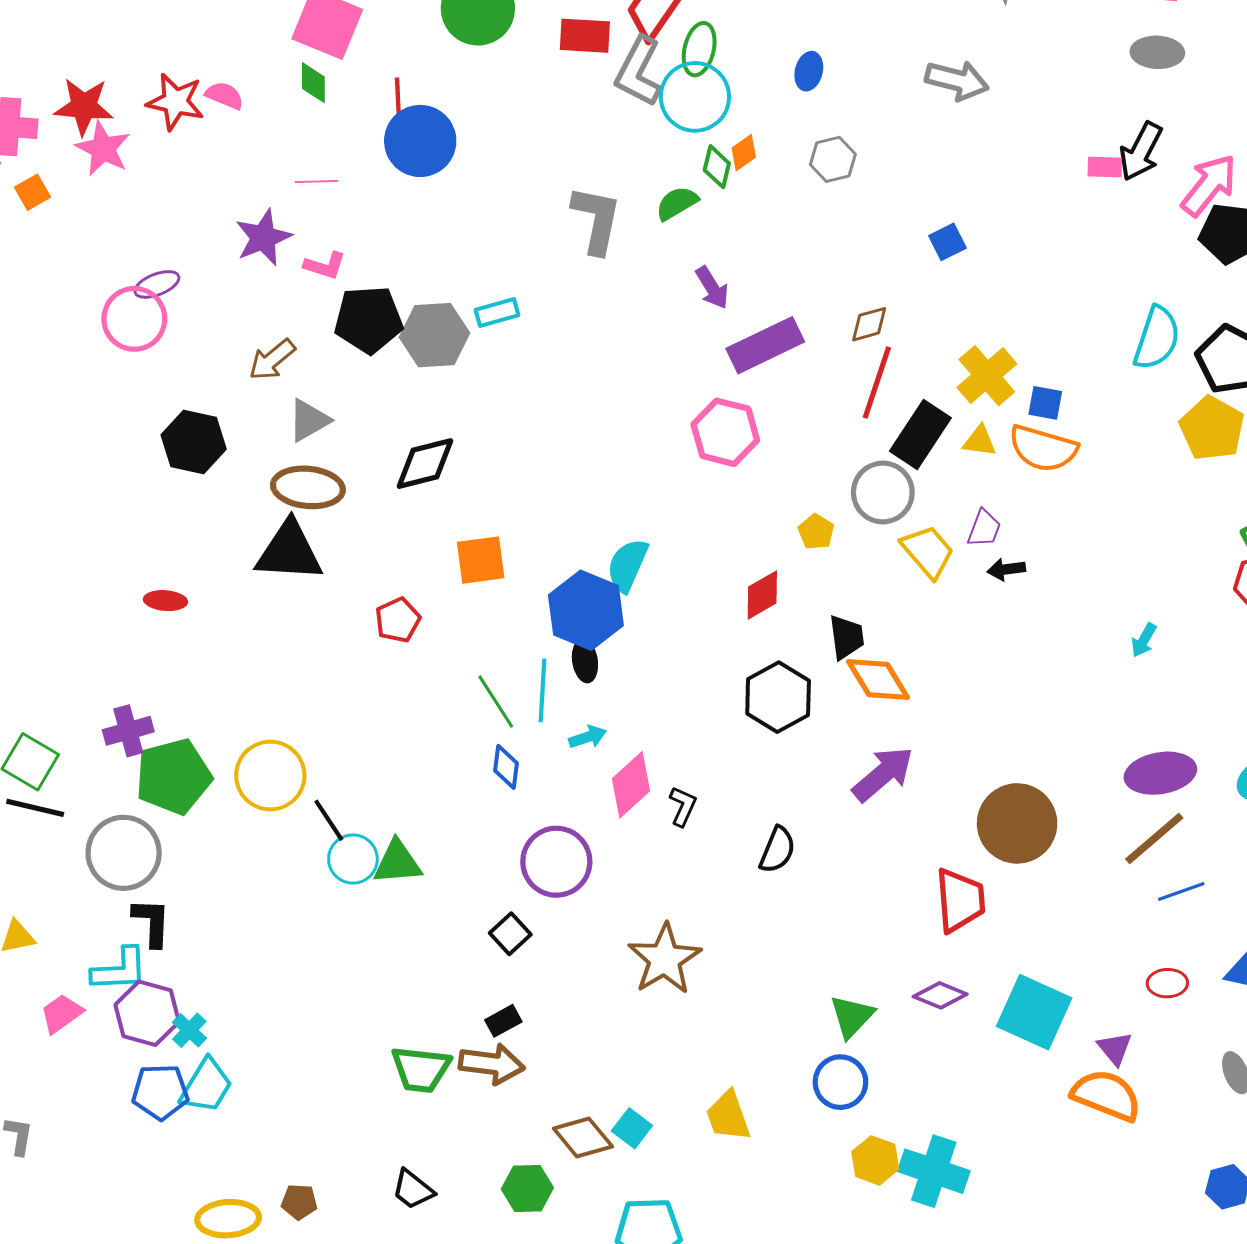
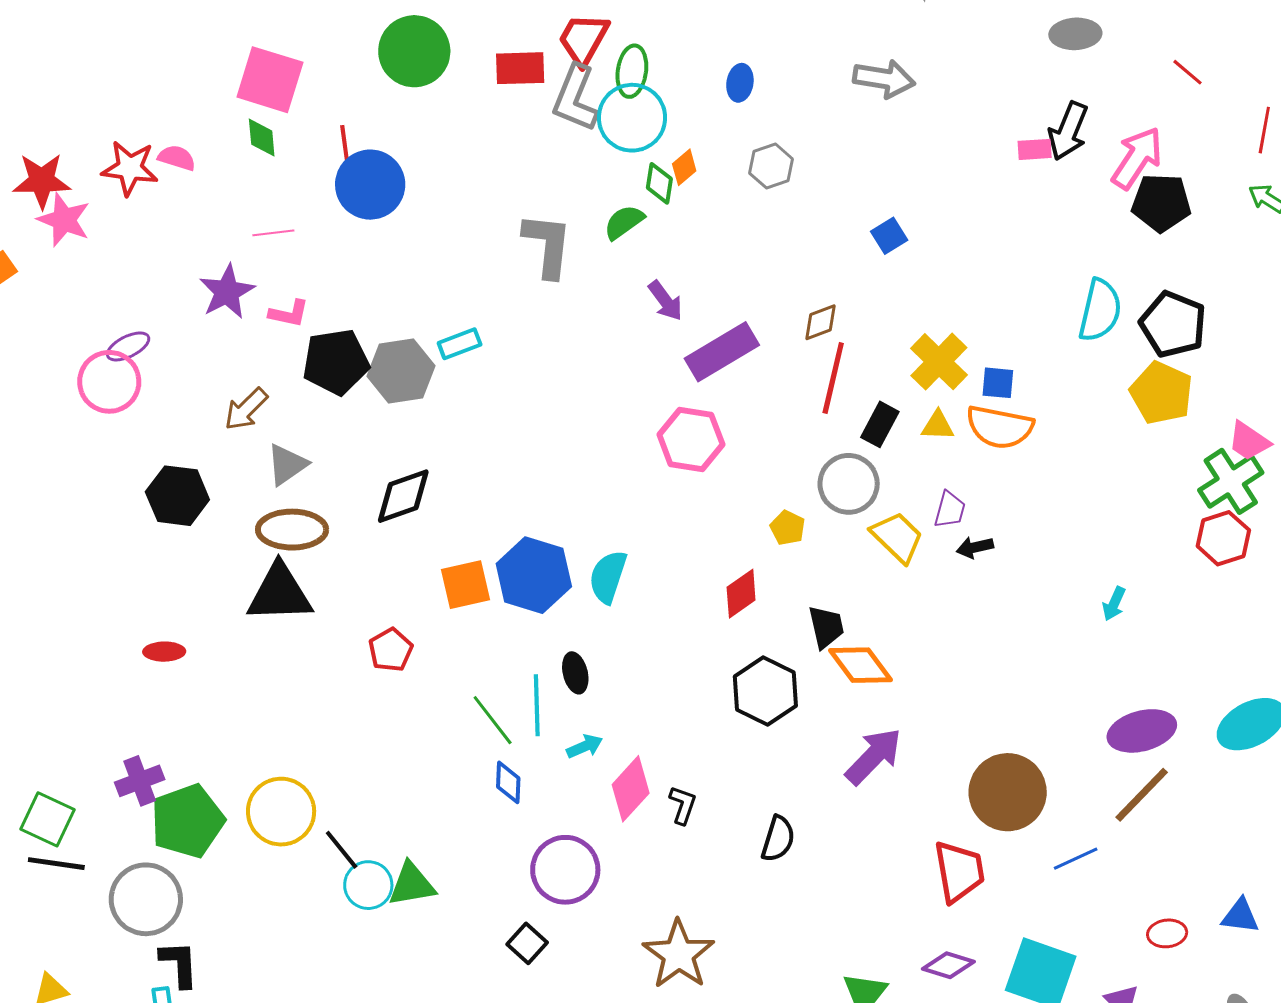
black rectangle: (920, 434) -> (880, 424), size x0.7
blue hexagon: (586, 610) -> (534, 575), moved
blue line: (1181, 892) -> (1076, 859), moved

